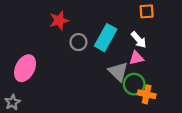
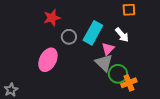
pink triangle: (136, 58) -> (108, 49), moved, turned -32
pink ellipse: (25, 68) -> (48, 60), moved
orange cross: (147, 94) -> (129, 83), turned -35

